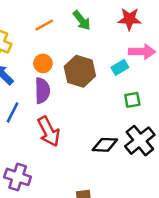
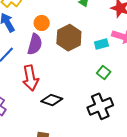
green square: (132, 100) -> (104, 73), turned 32
black diamond: (105, 145) -> (52, 100), moved

